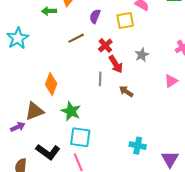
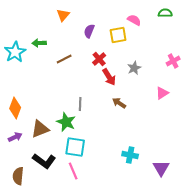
green arrow: (49, 11) -> (39, 43), moved
brown line: (76, 38) -> (64, 59), moved
gray line: (100, 79) -> (80, 104), moved
orange diamond: (51, 84) -> (15, 108), moved
brown triangle: (34, 111) -> (40, 129), moved

